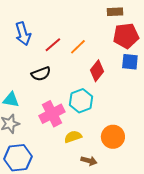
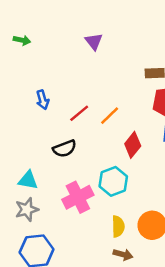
blue arrow: (23, 34) -> (43, 100), size x0.7
yellow semicircle: (73, 137) -> (118, 226), moved, turned 108

